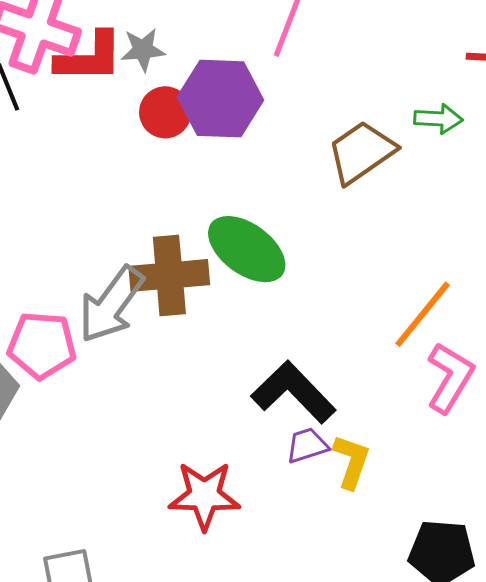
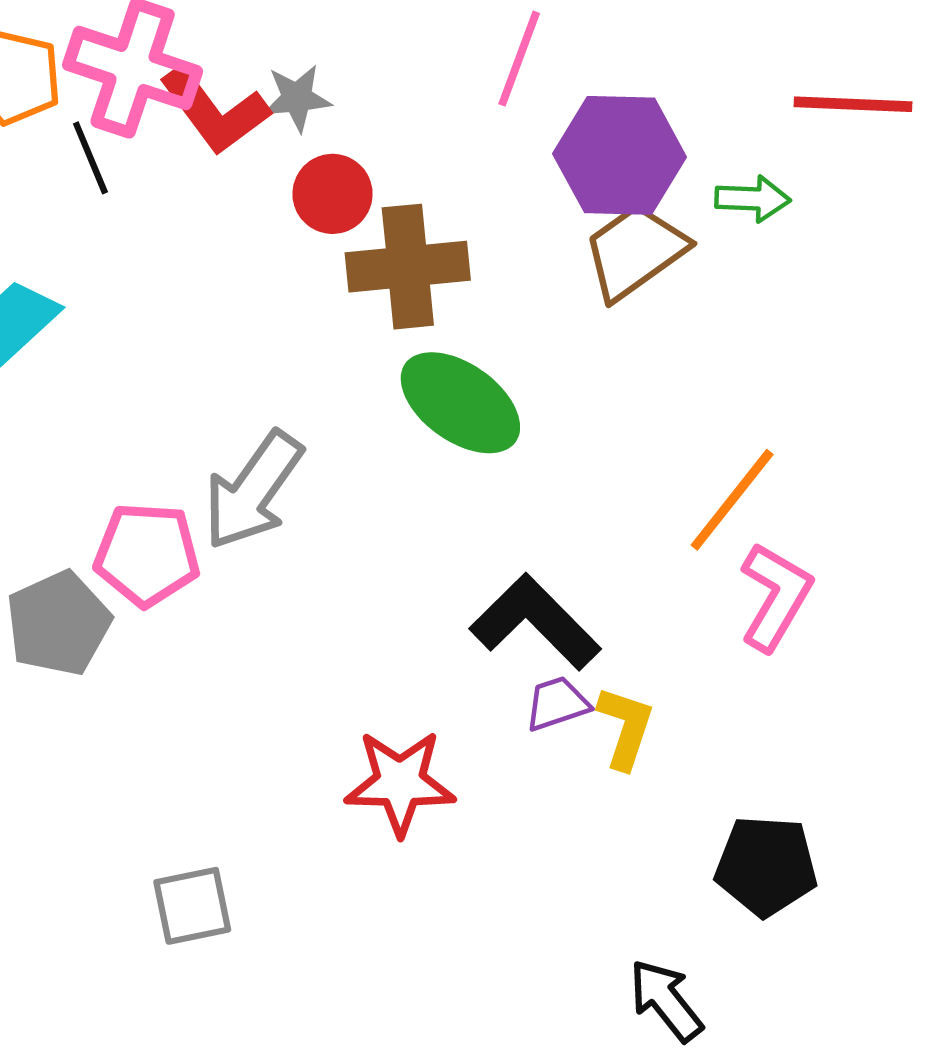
red L-shape: (89, 57) -> (215, 111), turned 54
purple hexagon: (220, 99) -> (620, 155), moved
brown cross: (169, 275) -> (408, 267), moved

